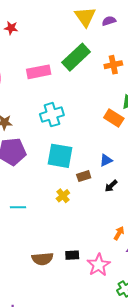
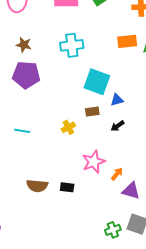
orange rectangle: (114, 118) -> (127, 41), moved, turned -48
cyan square: (60, 156) -> (97, 82), moved
pink star: (99, 265) -> (94, 162), moved

